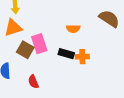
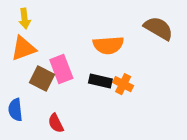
orange semicircle: (73, 29) -> (108, 45), size x1.5
orange cross: (82, 57) -> (123, 84), turned 32

